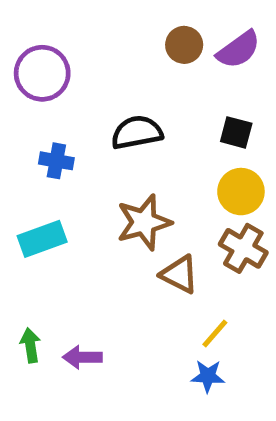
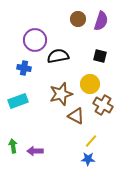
purple semicircle: (239, 50) -> (101, 21), turned -36
purple circle: (42, 73) -> (35, 40), moved
yellow circle: (241, 192) -> (90, 84), moved

